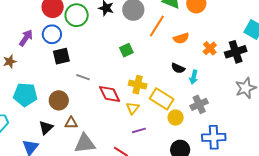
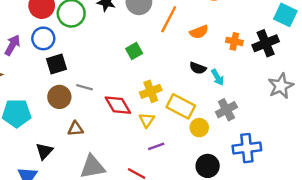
orange cross: (210, 48) -> (234, 41), turned -32
cyan arrow: (194, 77) -> (217, 77), turned -40
yellow cross: (138, 85) -> (151, 91), turned -30
brown circle: (59, 100) -> (59, 97), moved
brown triangle: (71, 123) -> (76, 129), moved

